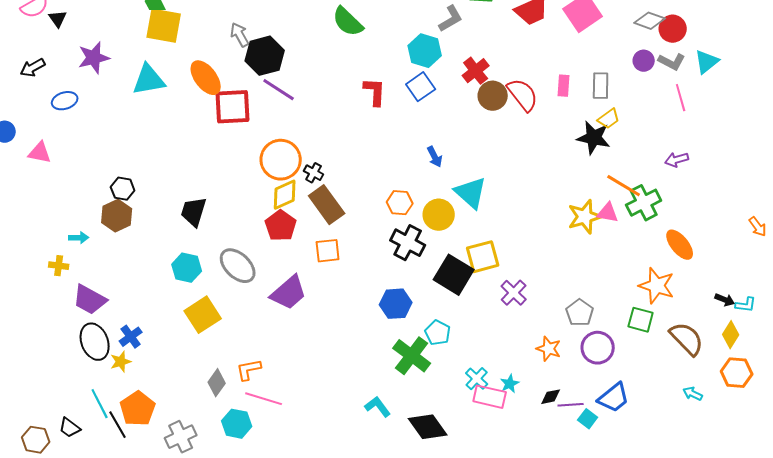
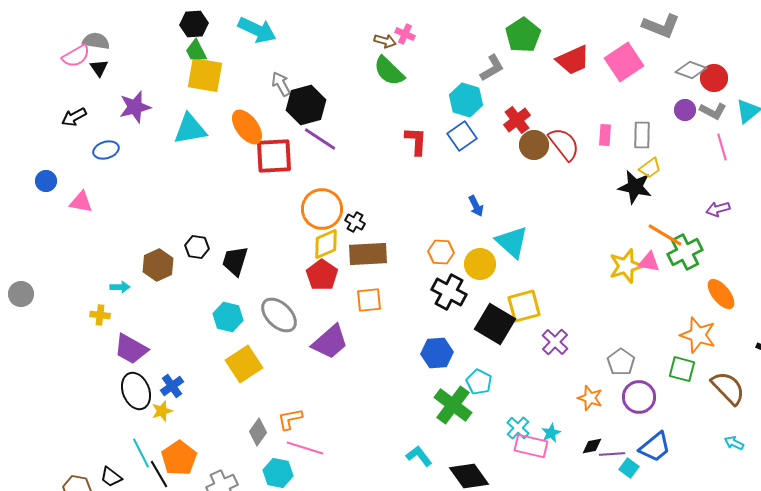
black hexagon: (123, 189) -> (197, 247), moved
brown rectangle: (327, 205) -> (368, 254), turned -57

